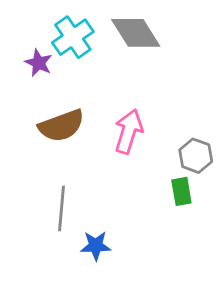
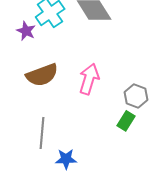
green rectangle: (181, 191) -> (126, 121), turned 42

